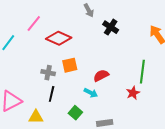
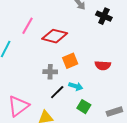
red semicircle: (101, 76) -> (103, 65), turned -140
cyan arrow: (91, 93) -> (76, 86), moved
black line: (52, 94) -> (57, 92), turned 42

